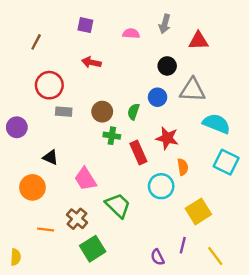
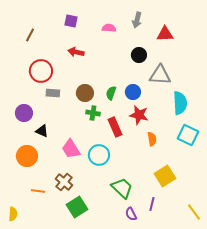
blue circle: (158, 97) -> (133, 92), moved
cyan semicircle: (216, 124) -> (180, 103), turned 65
purple circle: (17, 127) -> (24, 113), moved
cyan circle: (161, 186) -> (99, 155), moved
green trapezoid: (118, 205) -> (122, 188), moved
yellow line: (215, 256) -> (194, 212), moved

